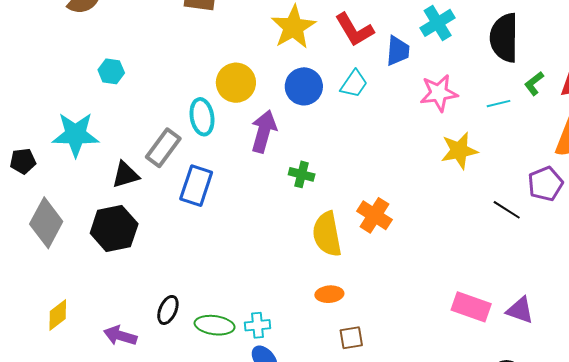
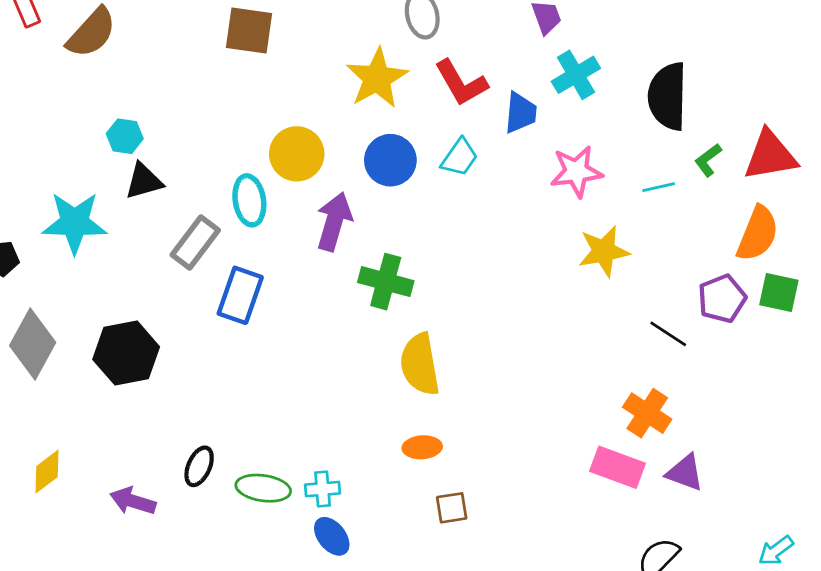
green cross: (302, 174) -> (386, 282), size x1.5
black triangle: (125, 175) -> (144, 181), moved
orange cross: (374, 215) -> (647, 413), moved

